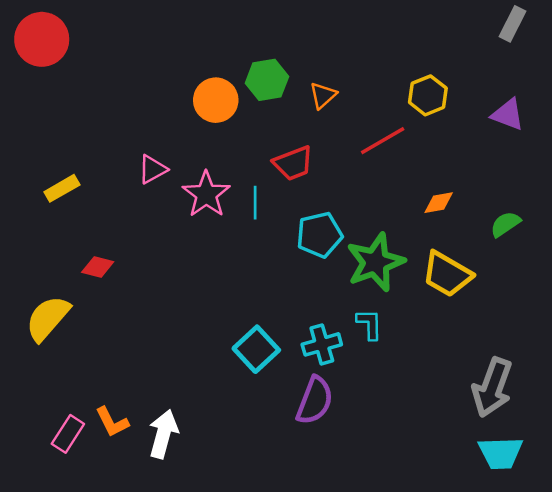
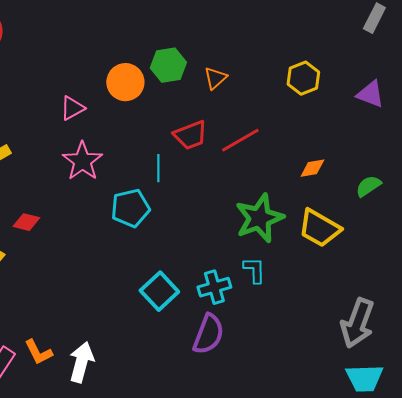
red line: (383, 141) -> (240, 140), moved
pink triangle: (153, 169) -> (72, 108), moved
pink star: (206, 194) -> (82, 161), moved
cyan pentagon: (319, 235) -> (130, 208), moved

